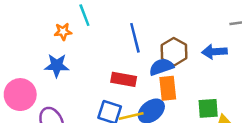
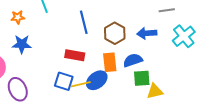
orange star: (63, 32) -> (18, 17), moved
blue semicircle: (161, 67) -> (133, 60), moved

